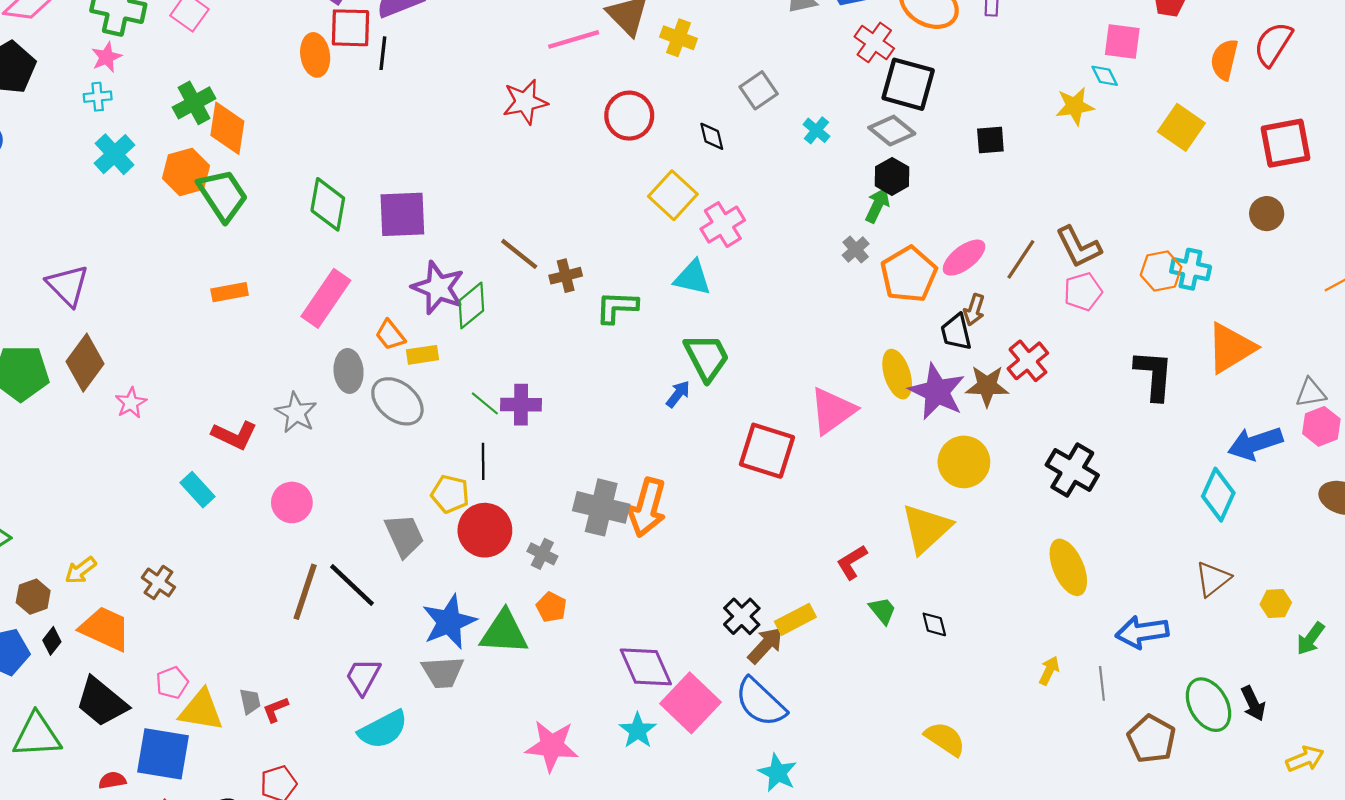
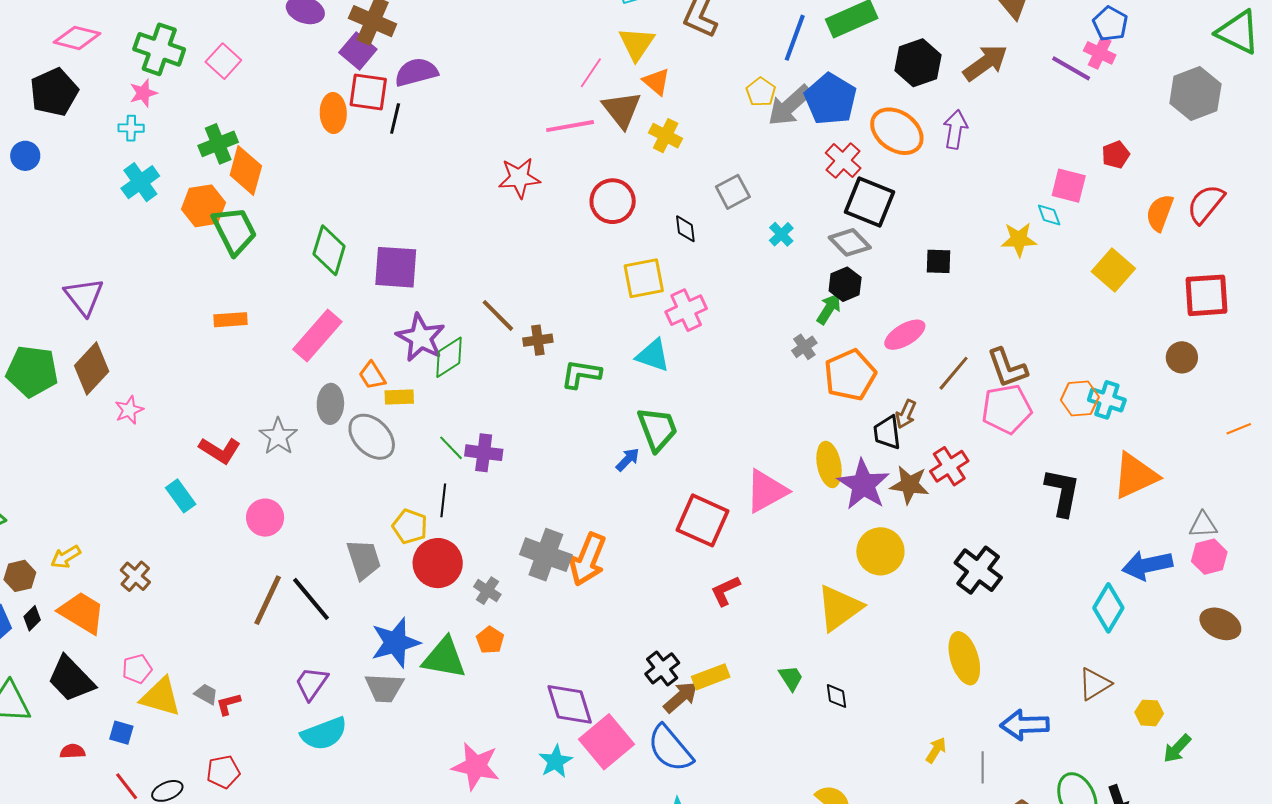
yellow square: (673, 195) -> (644, 278), turned 30
pink ellipse: (964, 258) -> (905, 335), moved
pink pentagon: (1083, 292) -> (1007, 409), size x1.4
red L-shape: (852, 562) -> (725, 591), moved
gray trapezoid: (250, 701) -> (206, 694), turned -55
blue square: (163, 754) -> (121, 733), size x0.5

